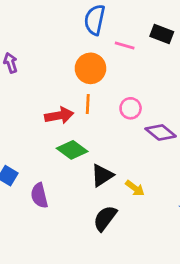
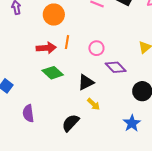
orange circle: (90, 68) -> (54, 15), moved
black triangle: (102, 175) -> (86, 82), moved
purple semicircle: (39, 196) -> (28, 113), moved

